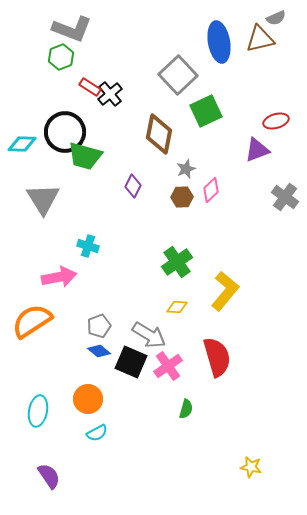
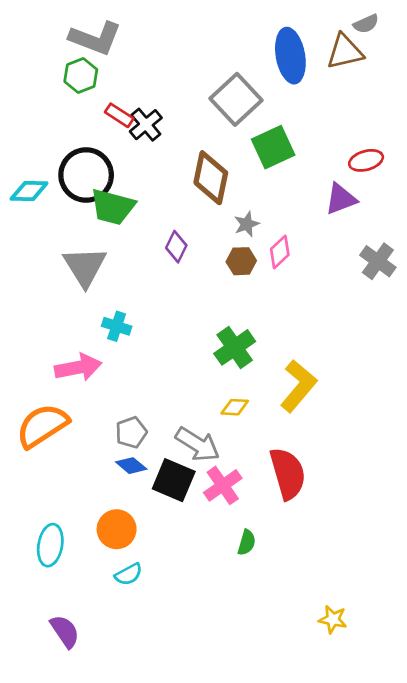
gray triangle: (43, 199) -> (85, 267), moved

